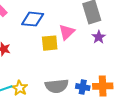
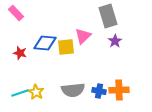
blue diamond: (33, 19) -> (45, 43), moved

